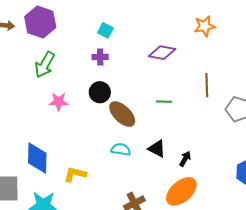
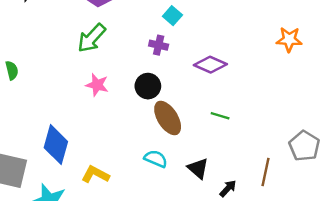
purple diamond: (162, 53) -> (210, 65), moved
brown line: (207, 85) -> (265, 172), moved

